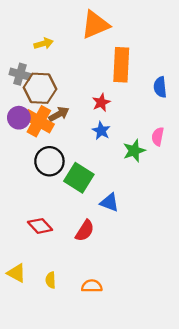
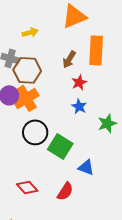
brown arrow: (59, 114) -> (69, 59), moved, turned 150
orange cross: (39, 121) -> (26, 98), turned 30

